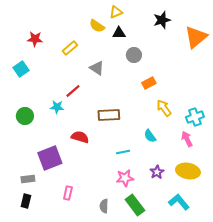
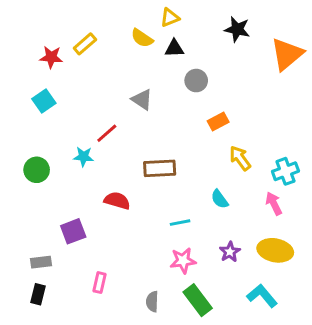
black star: (162, 20) -> (237, 29), turned 30
yellow rectangle: (70, 48) -> (85, 44), moved
cyan square: (21, 69) -> (44, 101), moved
purple square: (50, 158) -> (73, 231), size x0.7

